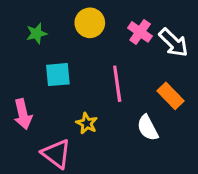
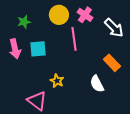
pink cross: (140, 32) -> (85, 15), moved
pink line: (117, 84) -> (74, 39), moved
pink arrow: (23, 114) -> (15, 49), moved

